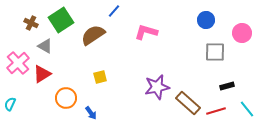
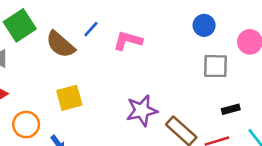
blue line: (114, 11) -> (91, 29), moved
brown semicircle: (93, 35) -> (60, 44), turned -105
yellow square: (100, 77) -> (69, 98), size x1.5

